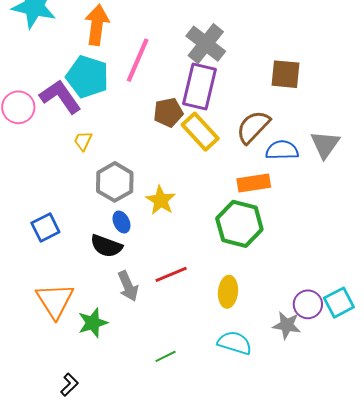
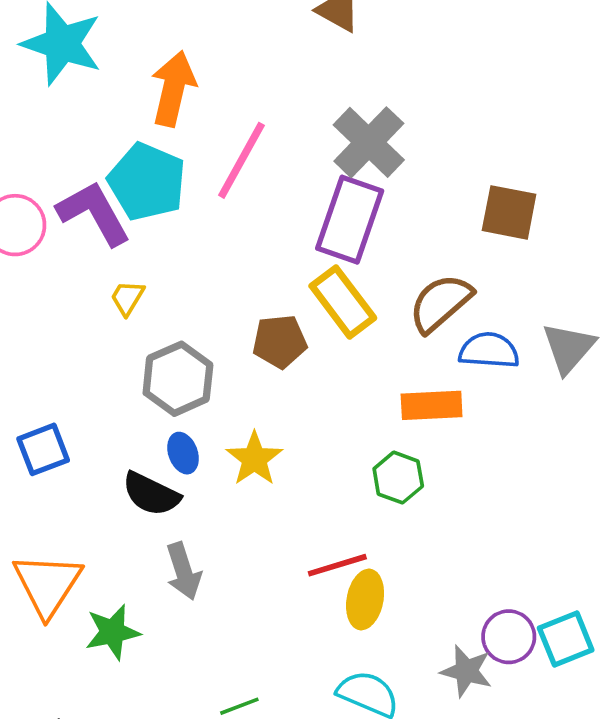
brown pentagon: (168, 112) -> (280, 341), moved
yellow star: (161, 200) -> (254, 459), moved
green hexagon: (239, 224) -> (398, 478), size x0.6
red line: (171, 274) -> (337, 565), moved

